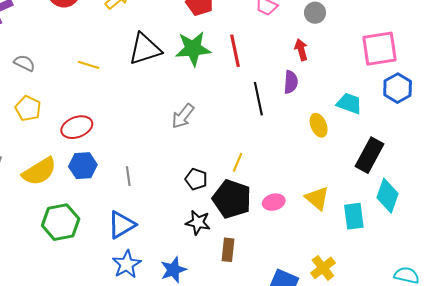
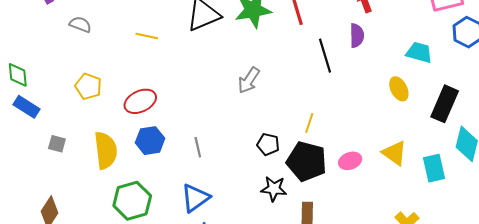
gray semicircle: (24, 63) -> (80, 24), moved
yellow ellipse: (319, 125) -> (399, 89), moved
yellow semicircle: (39, 171) -> (106, 150), turned -60

